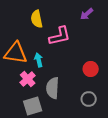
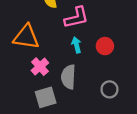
cyan arrow: (39, 60) -> (76, 45), moved
red circle: (91, 69) -> (105, 46), moved

